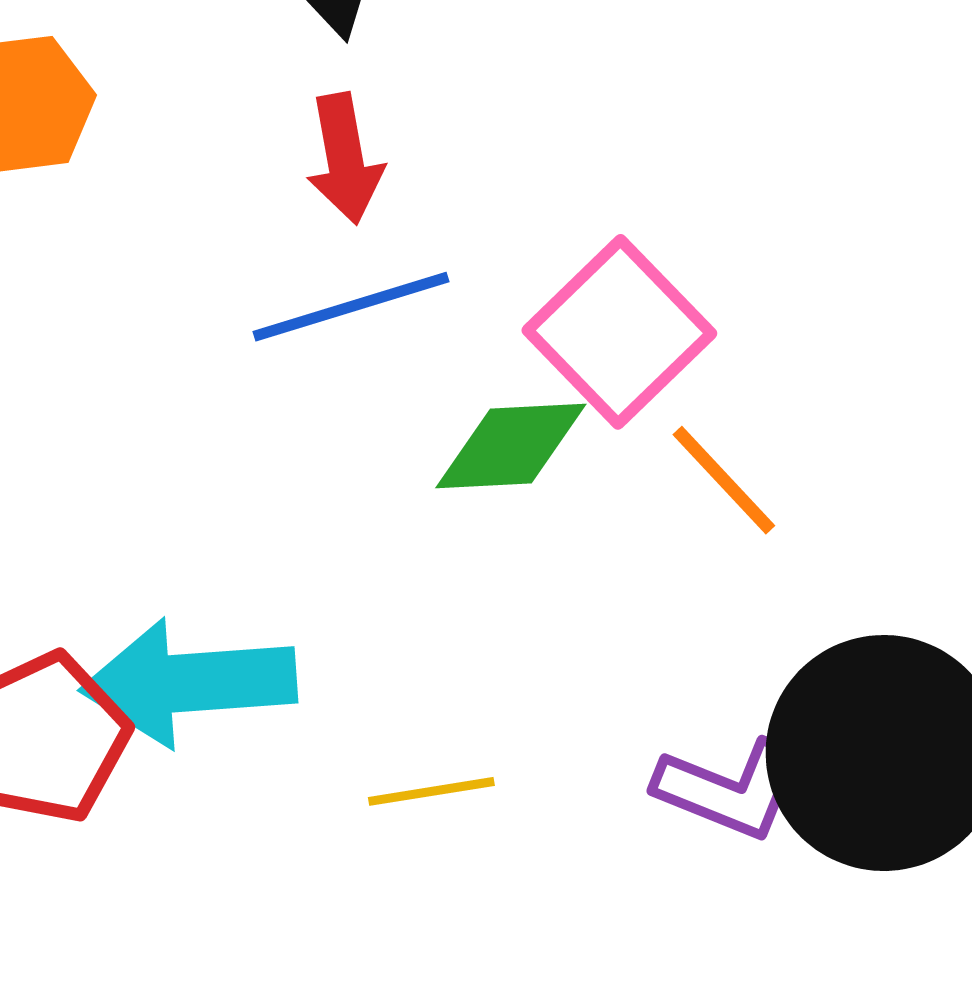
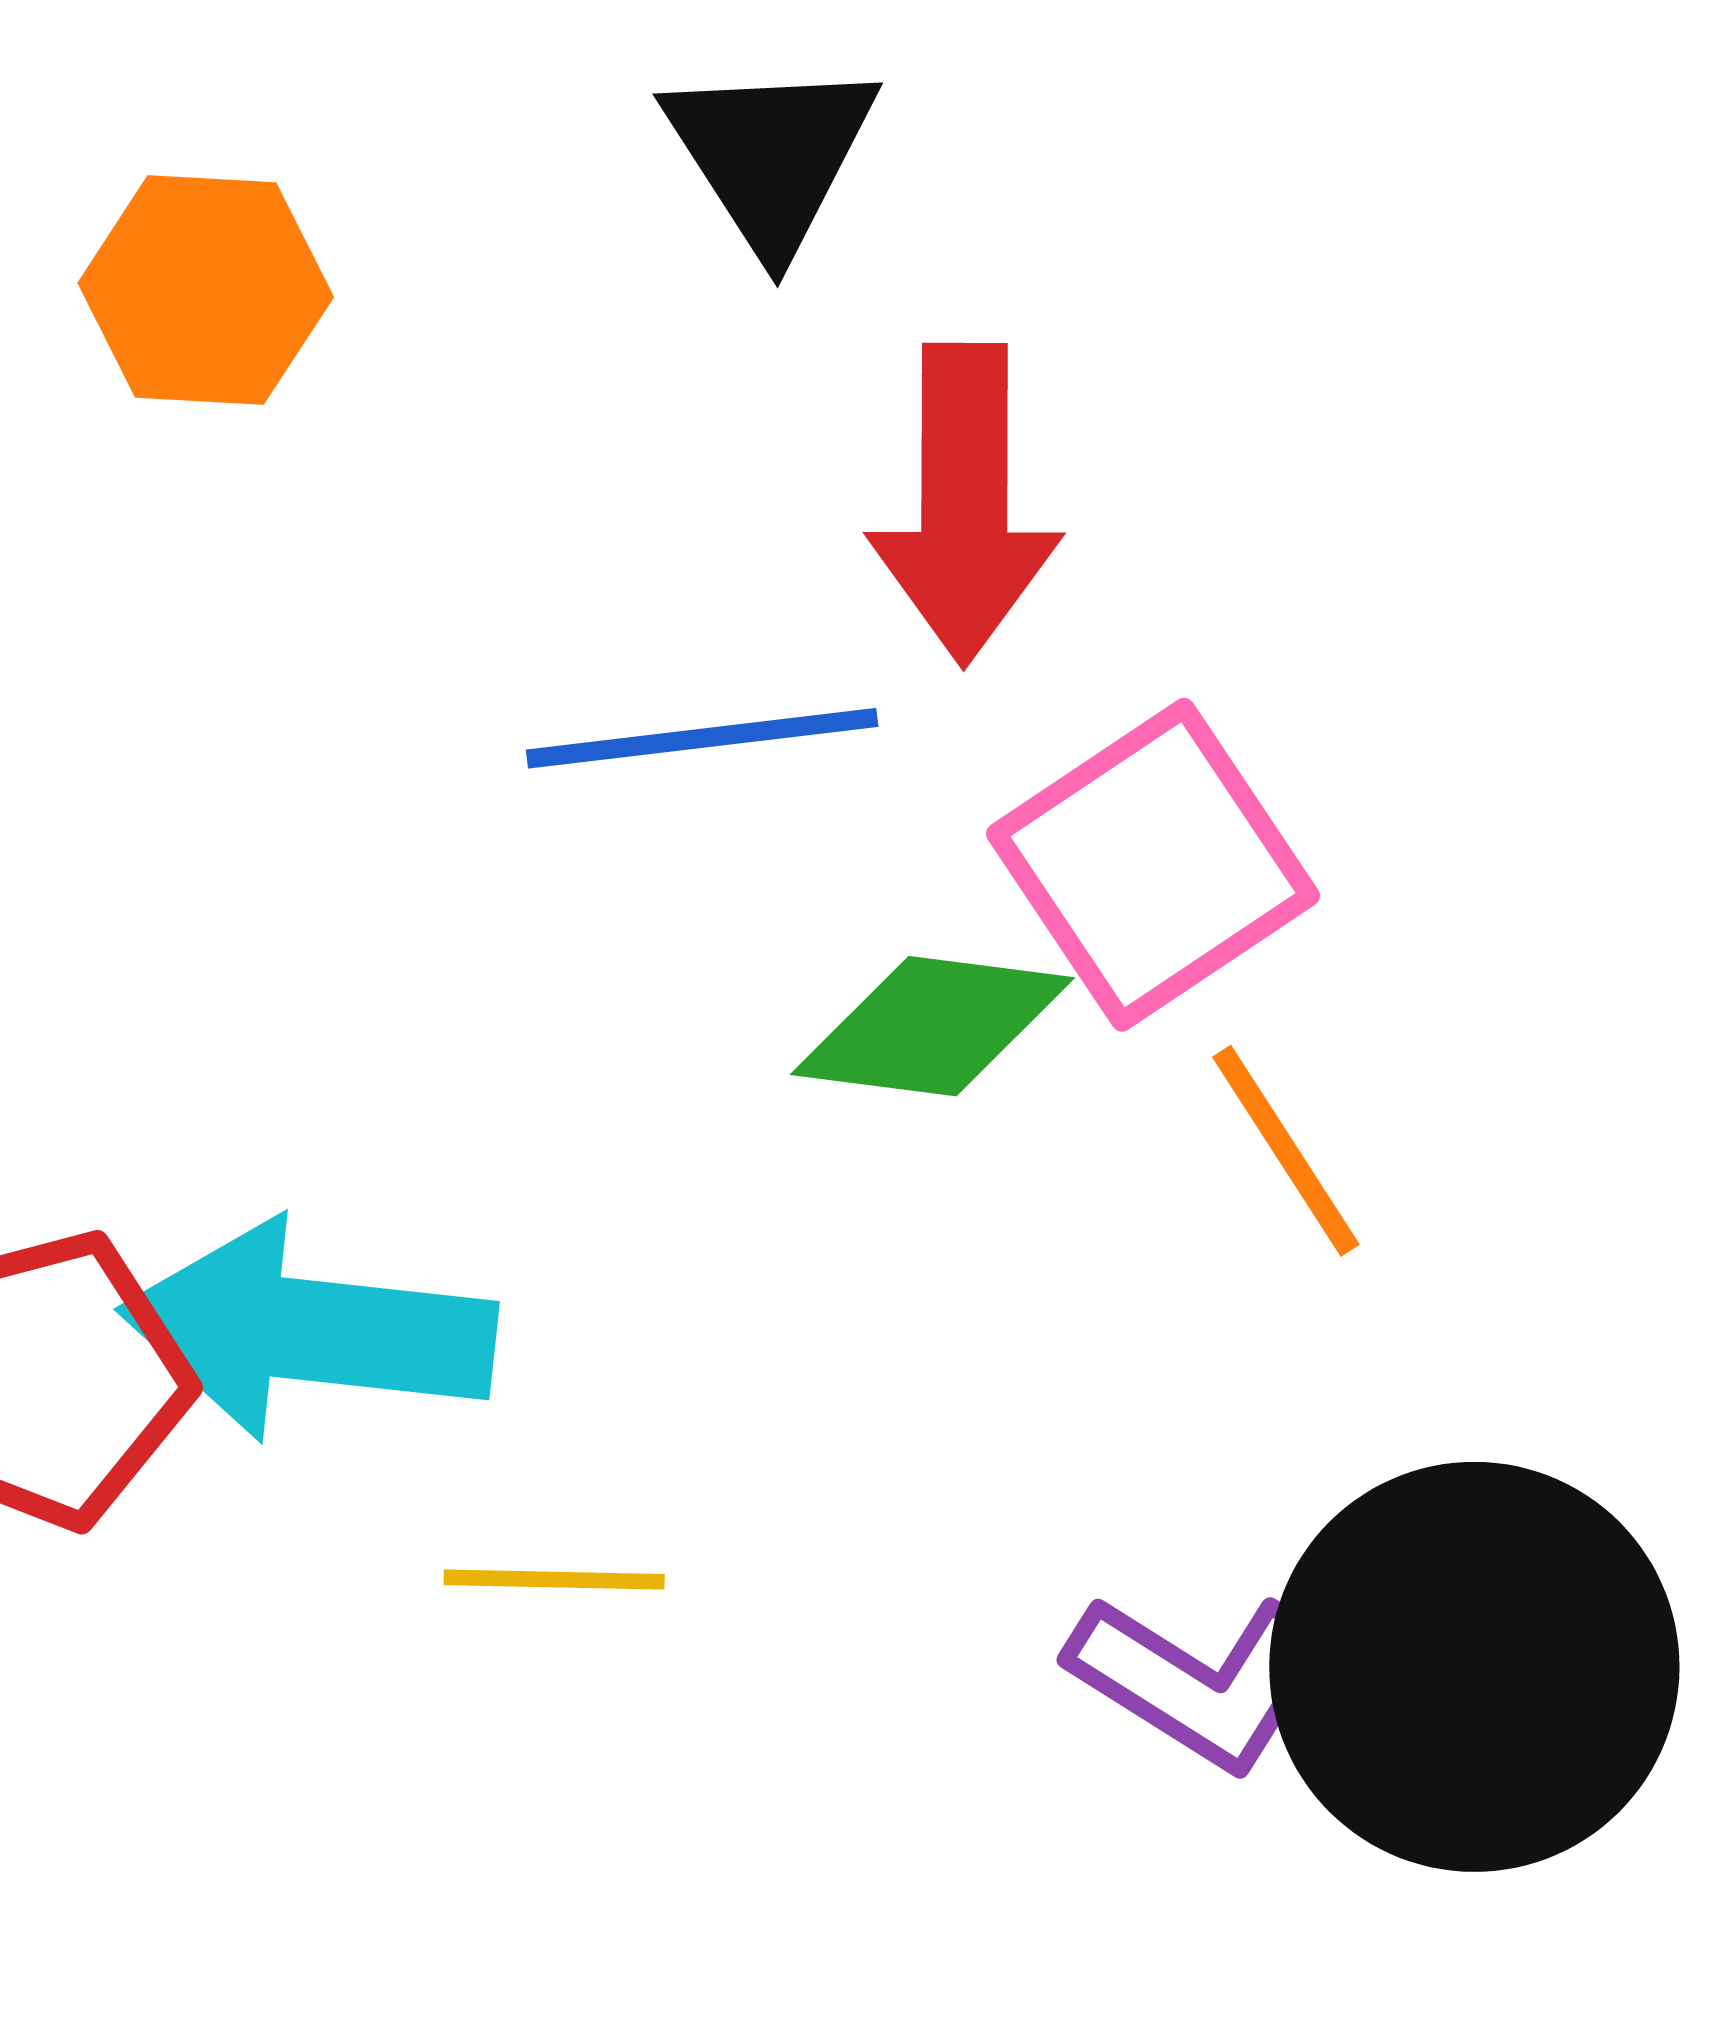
red arrow: (345, 159) -> (964, 504), moved, size x1.4
yellow line: (431, 791) -> (554, 1580), moved

